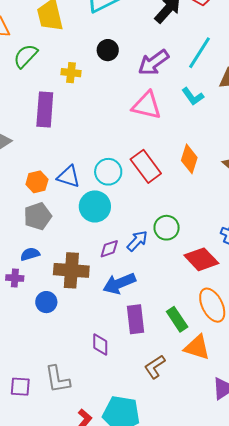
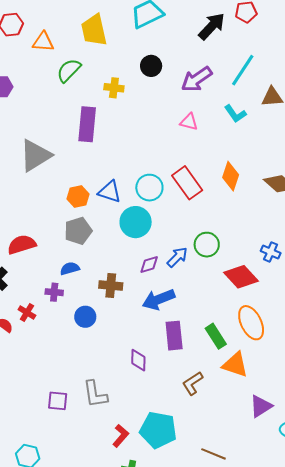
pink triangle: (147, 105) -> (189, 122), size x0.6
brown cross: (71, 270) -> (111, 286), size x0.7

